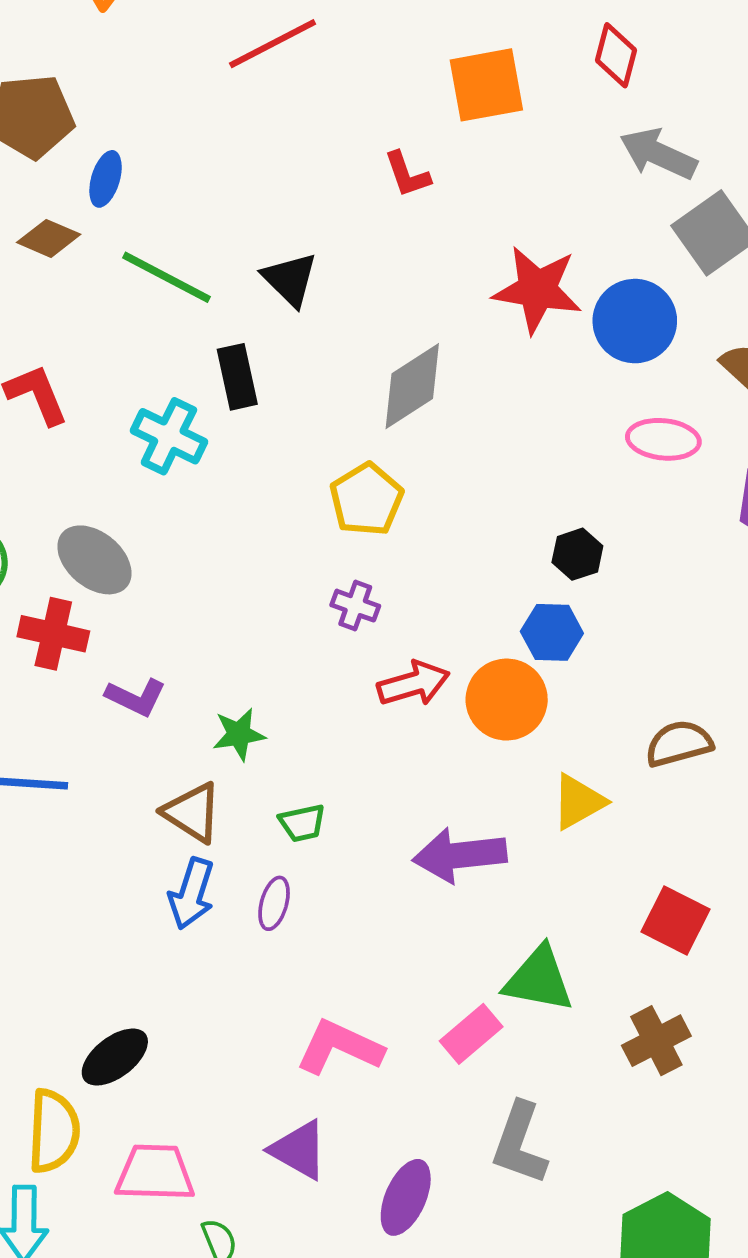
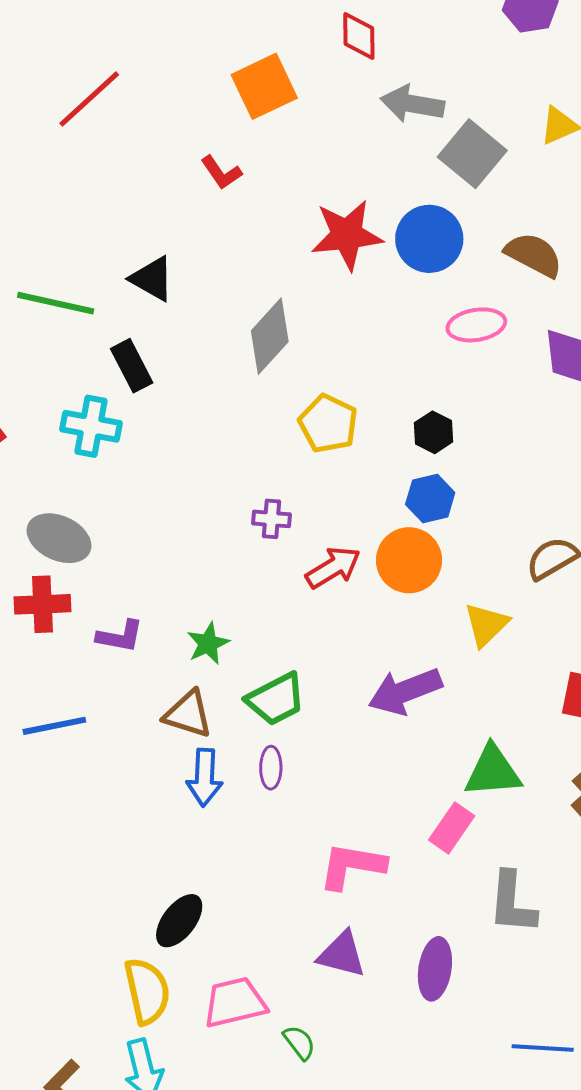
yellow pentagon: (366, 499) -> (328, 424), moved
green trapezoid: (302, 823) -> (276, 699), size x1.6

